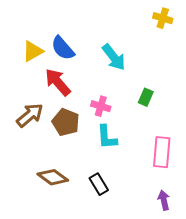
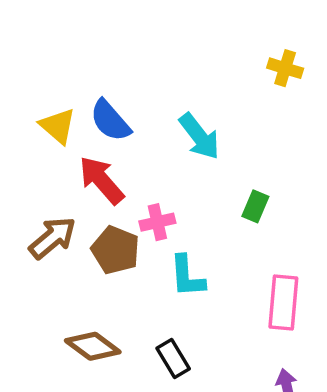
yellow triangle: (33, 51) -> (58, 126), turned -50
pink cross: (101, 106) -> (157, 222), moved, turned -30

